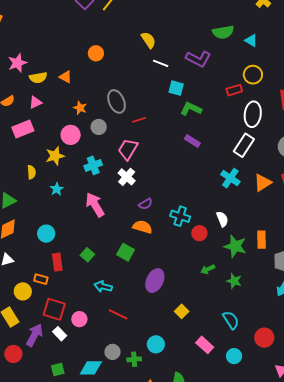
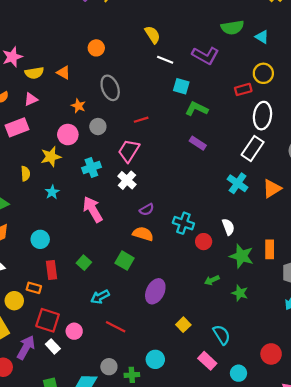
gray ellipse: (117, 101) -> (110, 88), moved
cyan arrow: (103, 287) -> (100, 297), turned -42
cyan semicircle: (231, 320) -> (222, 335), moved

